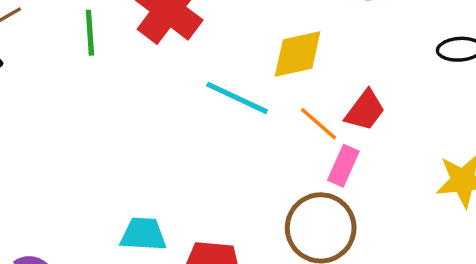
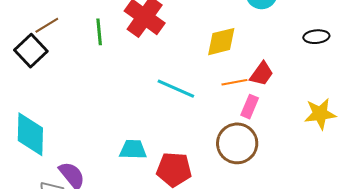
cyan line: (237, 98) -> (176, 89), moved
orange line: (318, 124) -> (234, 82), turned -50

